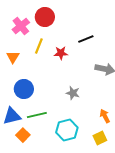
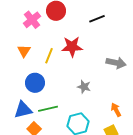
black line: (86, 39) -> (97, 19), moved
yellow line: (39, 46) -> (49, 56), moved
red star: (61, 53) -> (72, 47), size x1.5

